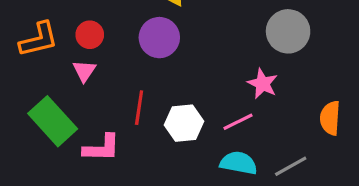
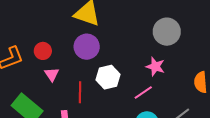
pink triangle: (84, 71) -> (52, 74), moved
white hexagon: (184, 123) -> (108, 77), moved

